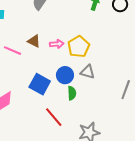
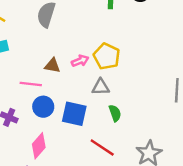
gray triangle: (88, 72) -> (101, 87), moved
blue circle: (65, 75) -> (43, 107), moved

